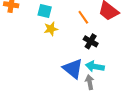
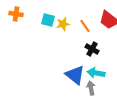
yellow star: (51, 29) -> (63, 24), moved

